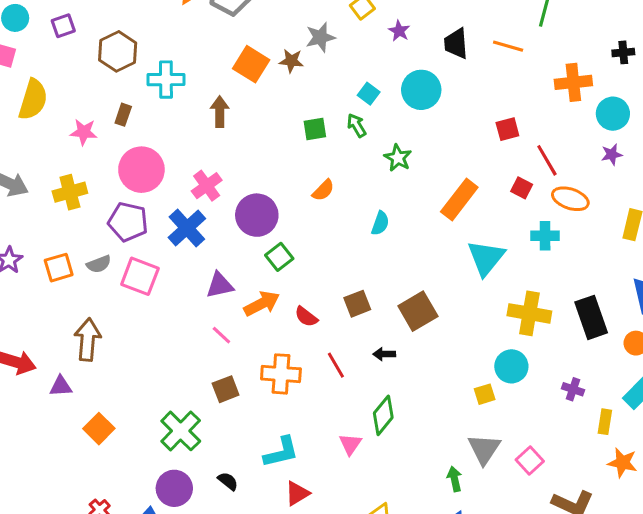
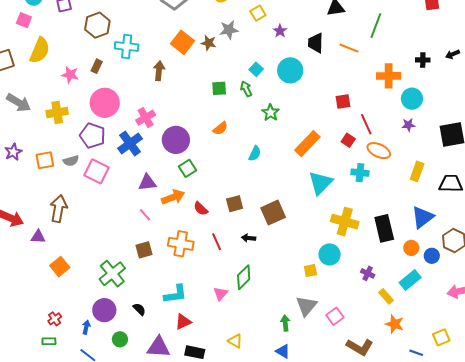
yellow rectangle: (605, 422) -> (386, 296), turned -56

